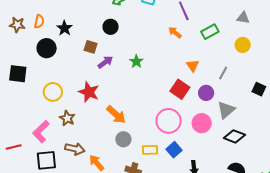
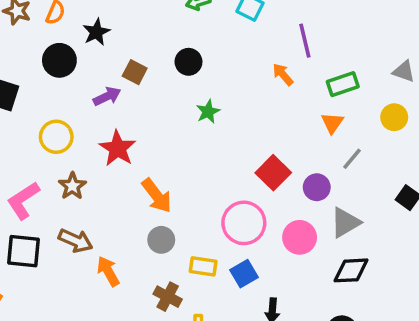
black circle: (111, 27) -> (188, 62), moved
purple arrow: (105, 62) -> (107, 96), moved
orange triangle: (193, 66) -> (332, 123), moved
black diamond: (234, 136) -> (351, 270), turned -35

